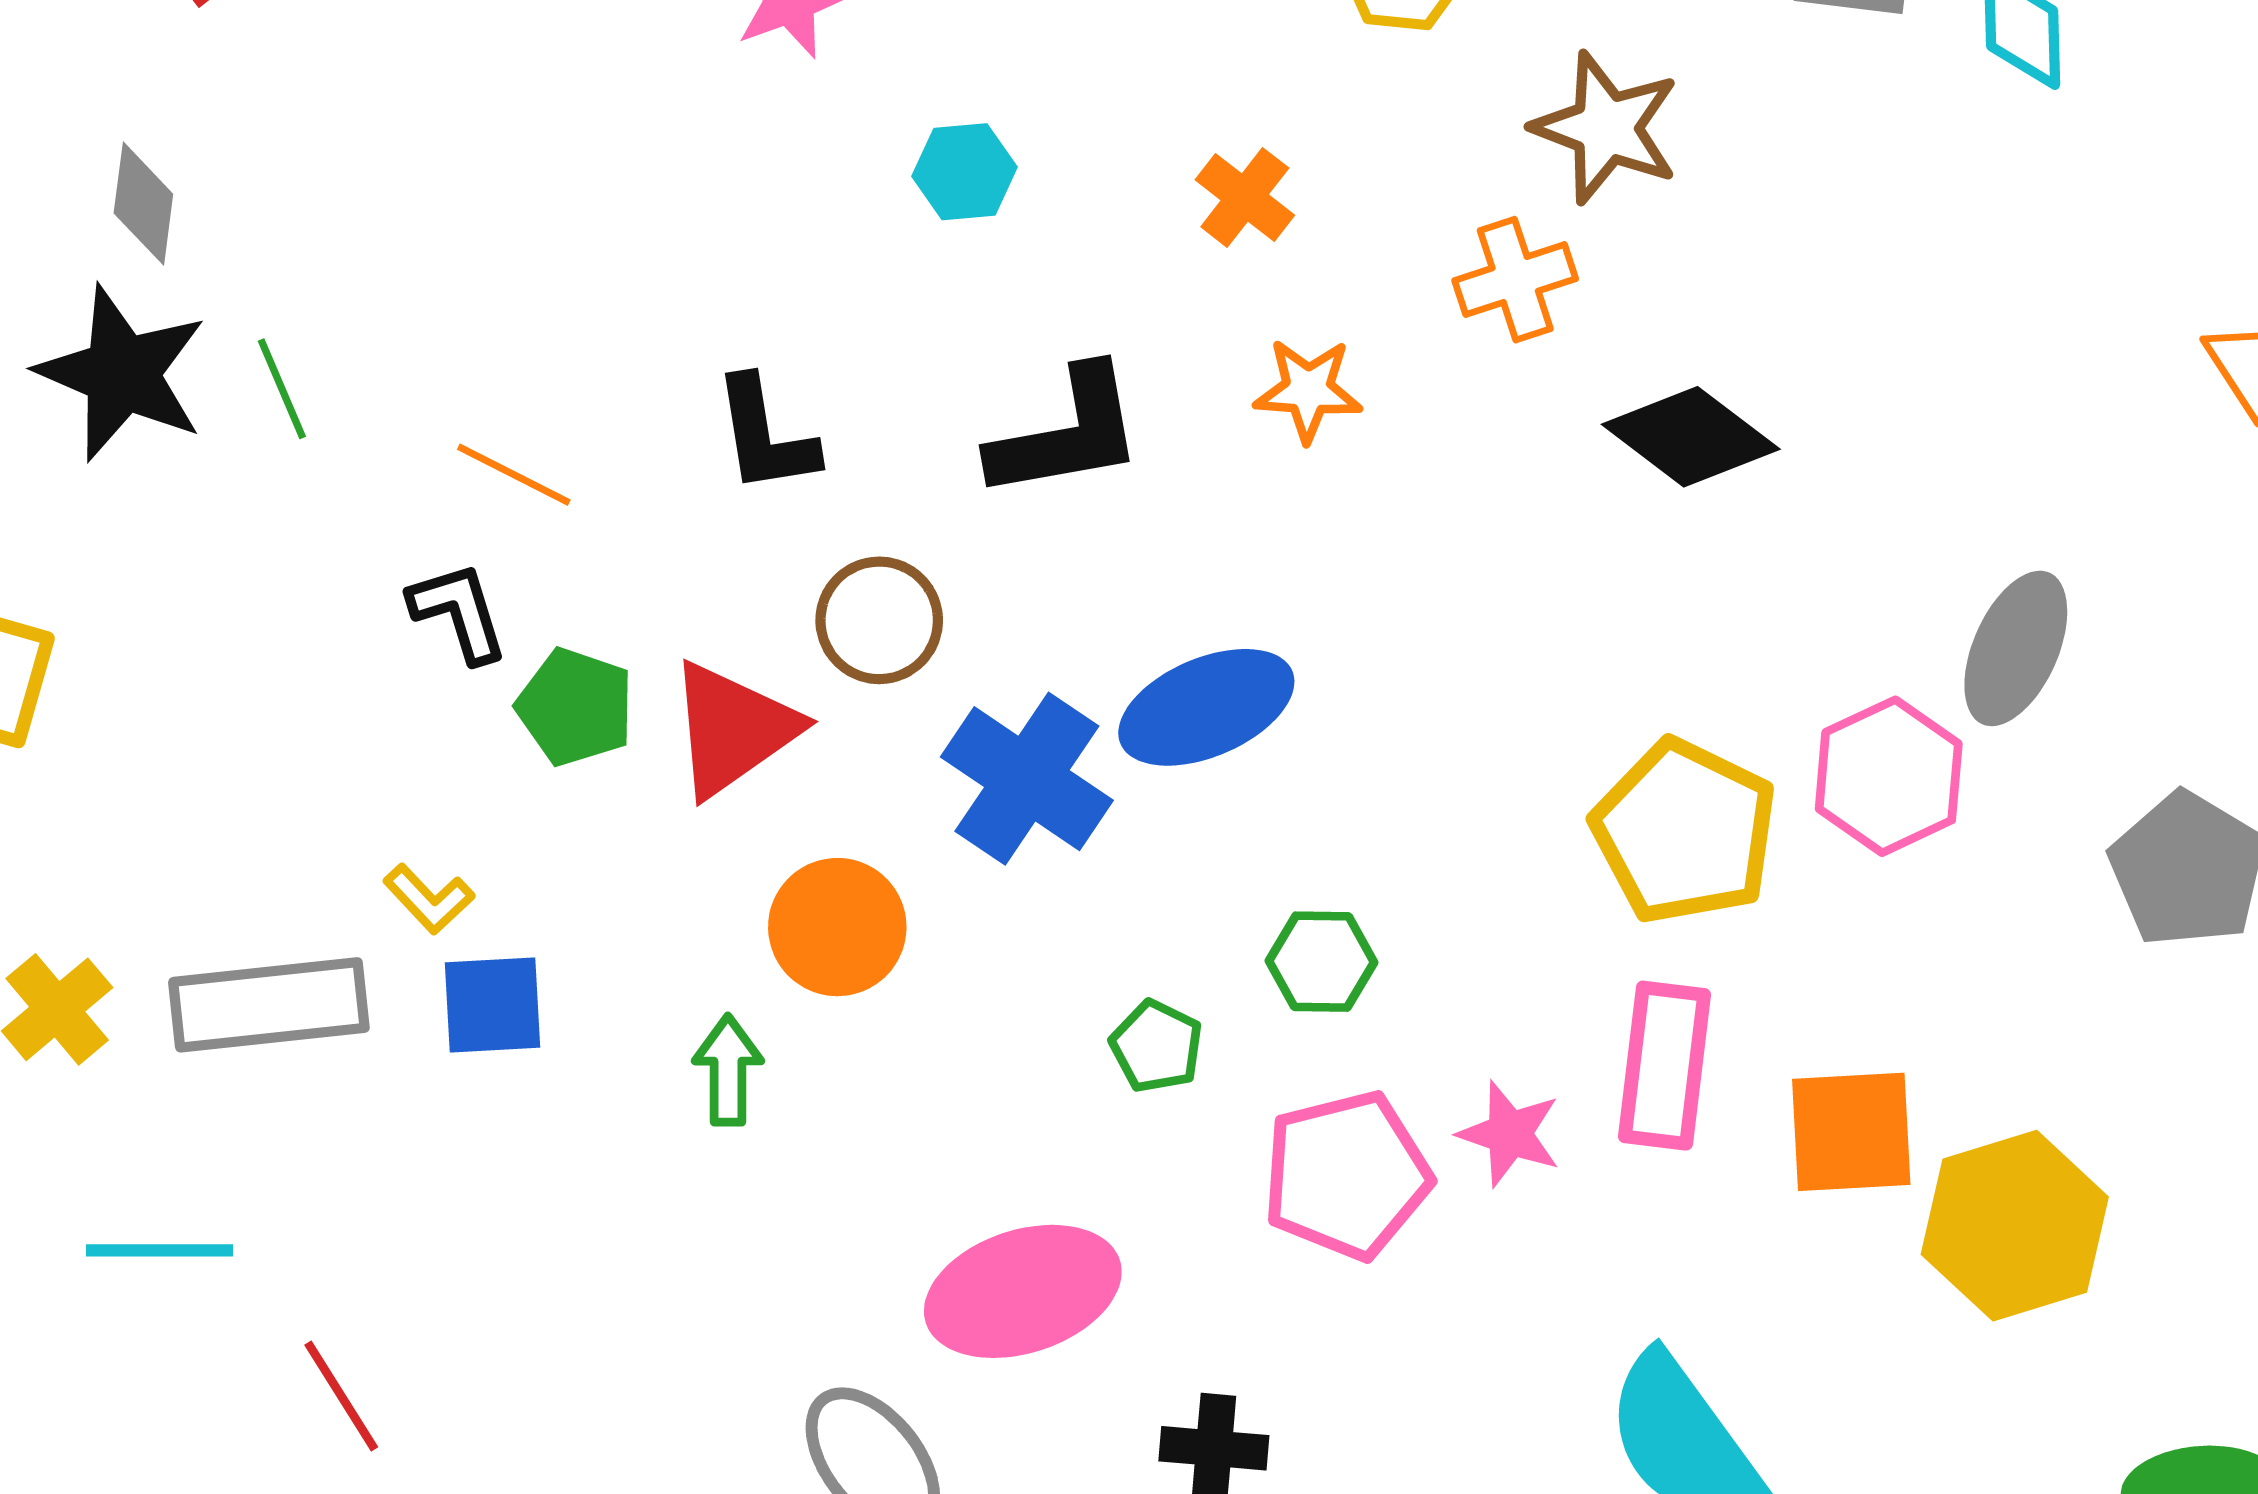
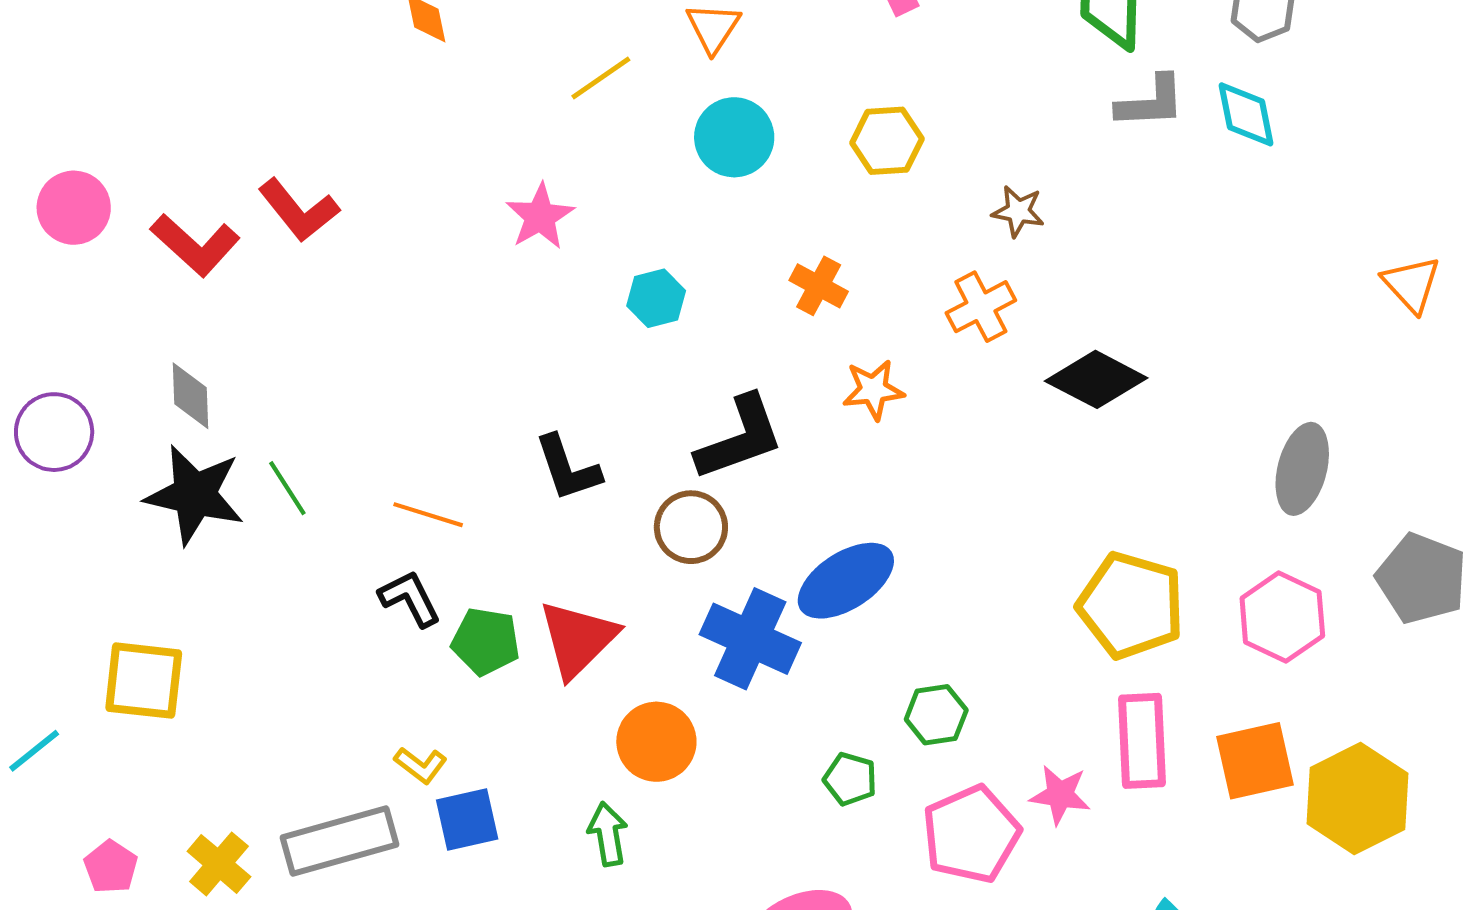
brown star: (1606, 128) -> (1018, 211), size x0.6
brown circle: (879, 620) -> (691, 527), moved
pink hexagon: (1889, 776) -> (1282, 617), moved

